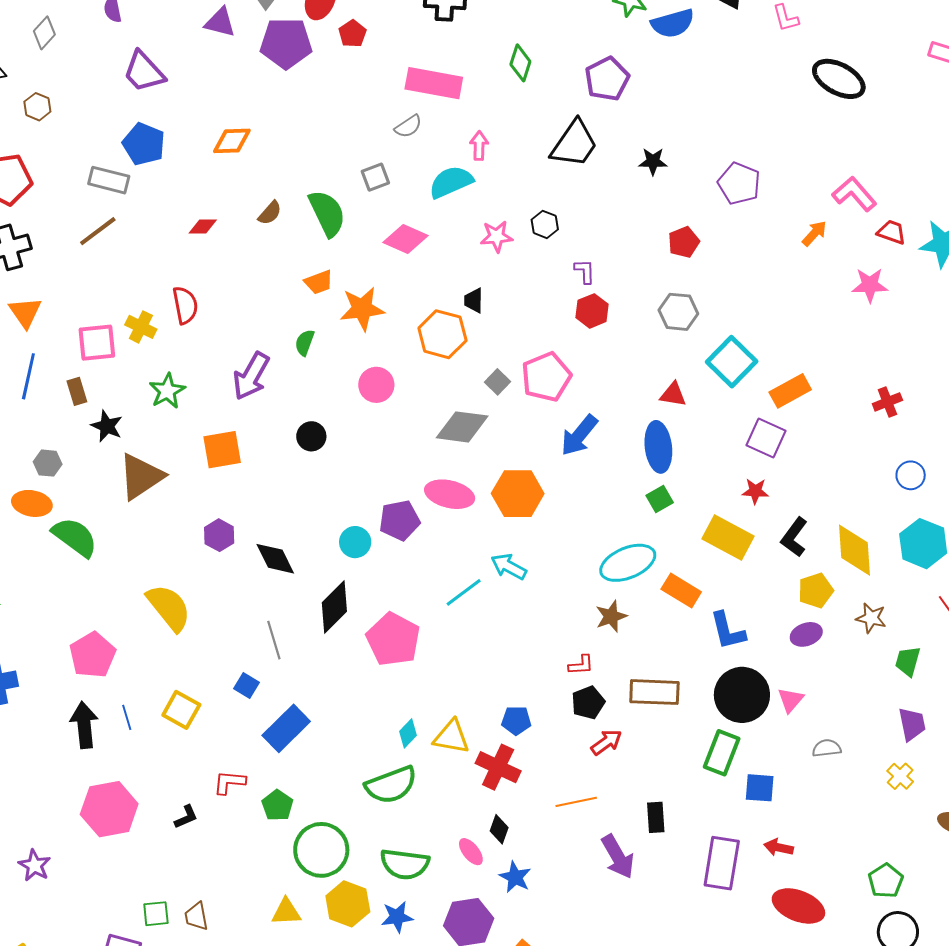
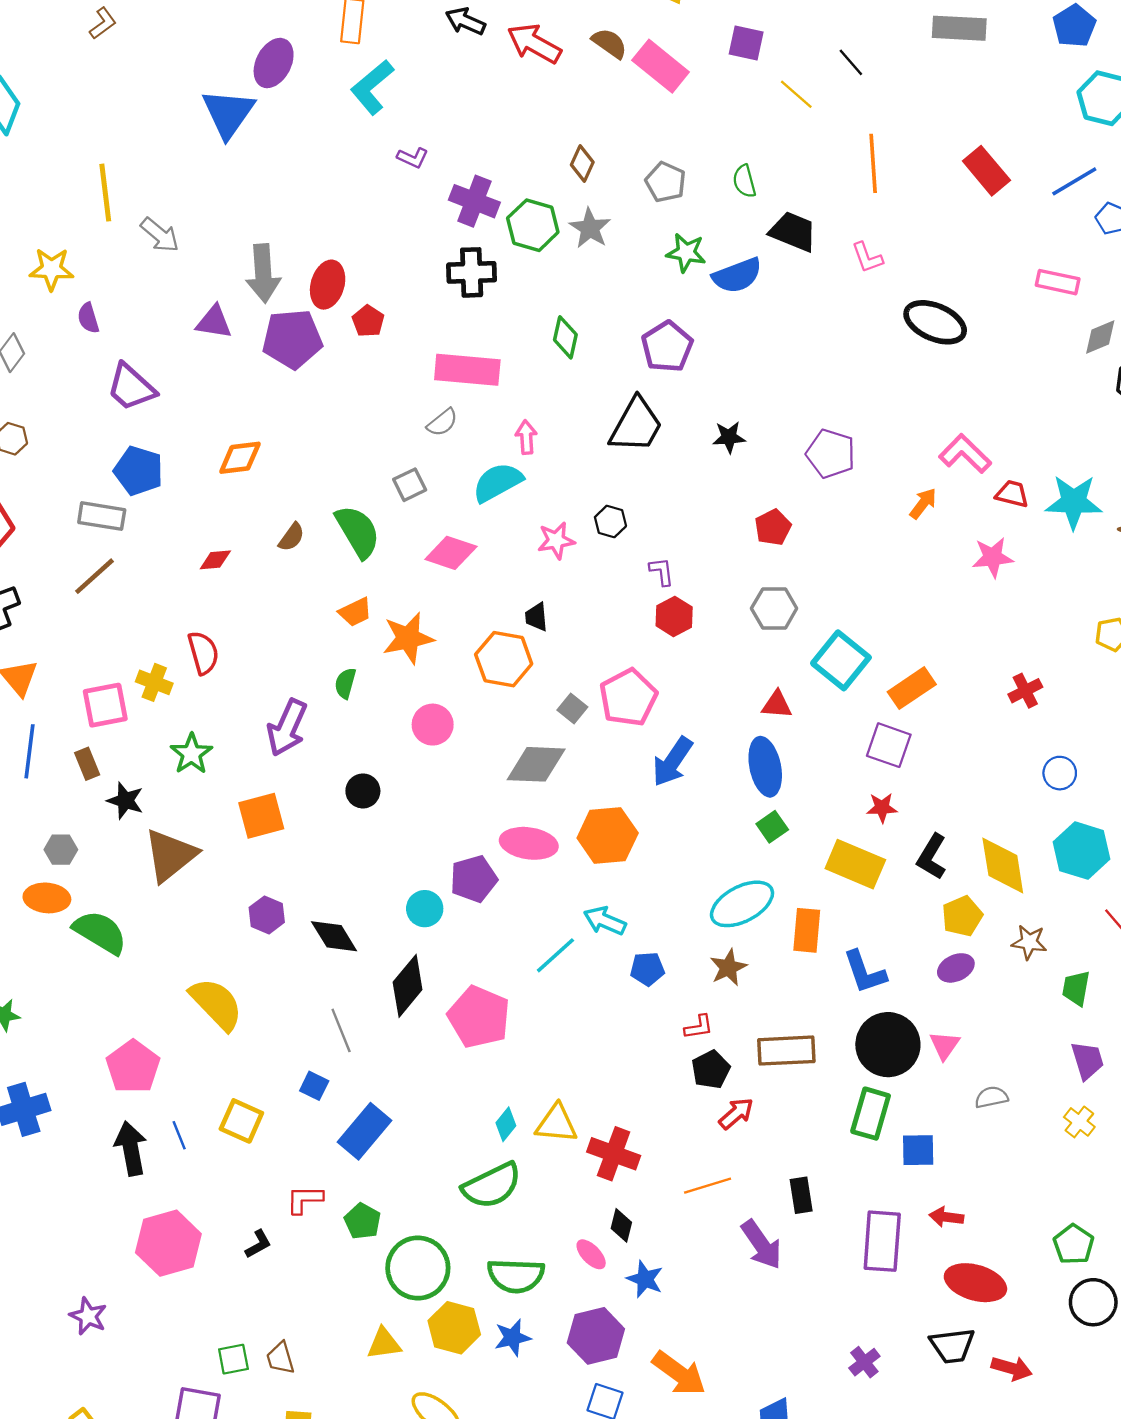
orange rectangle: (681, 591) -> (807, 930), turned 69
blue pentagon: (516, 720) -> (647, 969), moved

